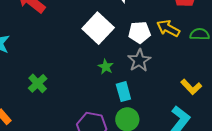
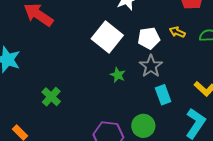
yellow arrow: (168, 28) -> (177, 32), size x0.7
cyan rectangle: (123, 92) -> (163, 95), moved

